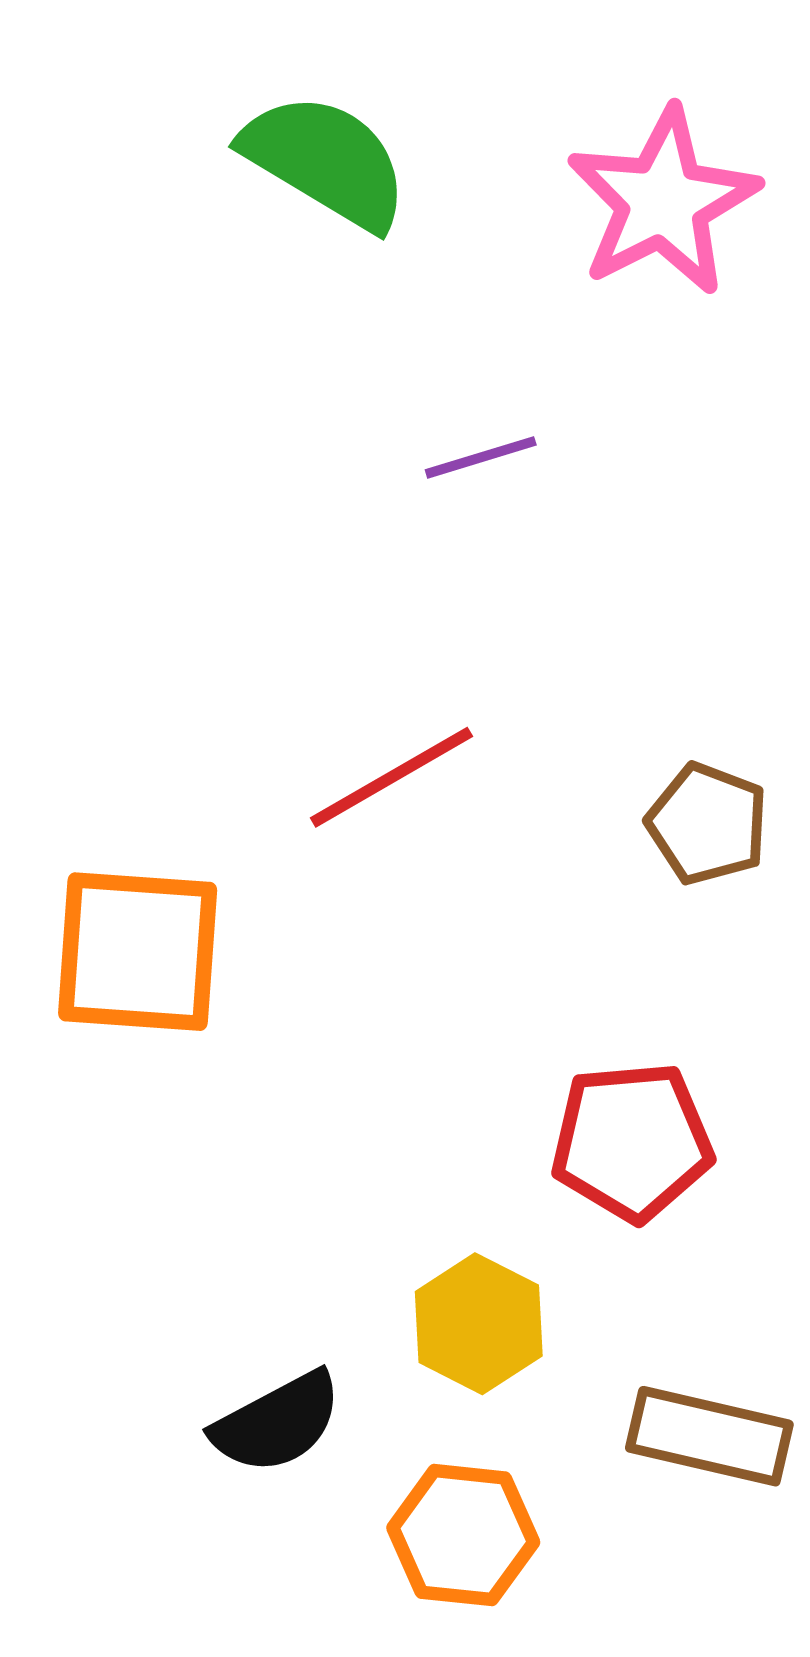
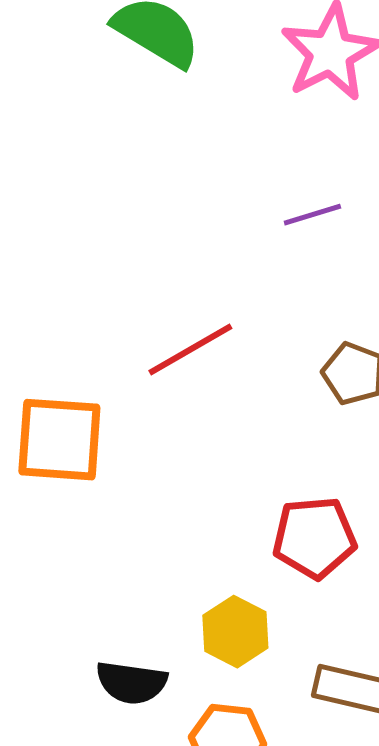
purple line: (481, 457) -> (312, 215), moved
black semicircle: (277, 1423) -> (131, 683), turned 36

